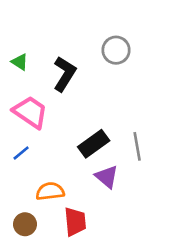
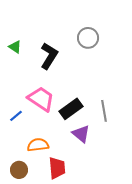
pink trapezoid: (30, 112) -> (41, 99), moved

